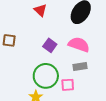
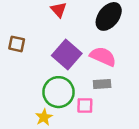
purple square: (50, 45) -> (67, 55), size x1.6

